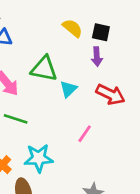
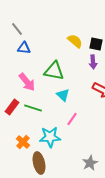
cyan triangle: (68, 89) -> (63, 95), moved, turned -32
pink line: (85, 134) -> (72, 119), moved

